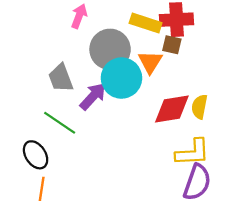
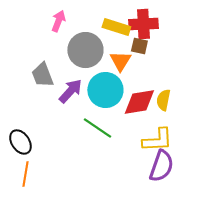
cyan circle: (121, 78) -> (105, 90), moved
green line: (60, 123) -> (97, 128), moved

